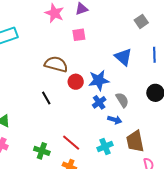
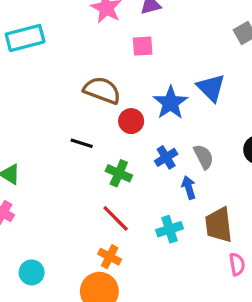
blue star: (99, 80) -> (170, 103), moved, turned -30
black line: (46, 98) -> (82, 143), turned -48
blue arrow: (115, 120) -> (189, 188), turned -128
green cross: (42, 151) -> (119, 173), moved

